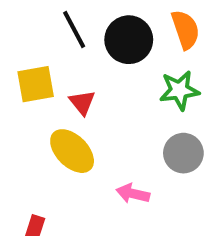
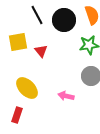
yellow ellipse: (72, 151) -> (27, 88), moved

